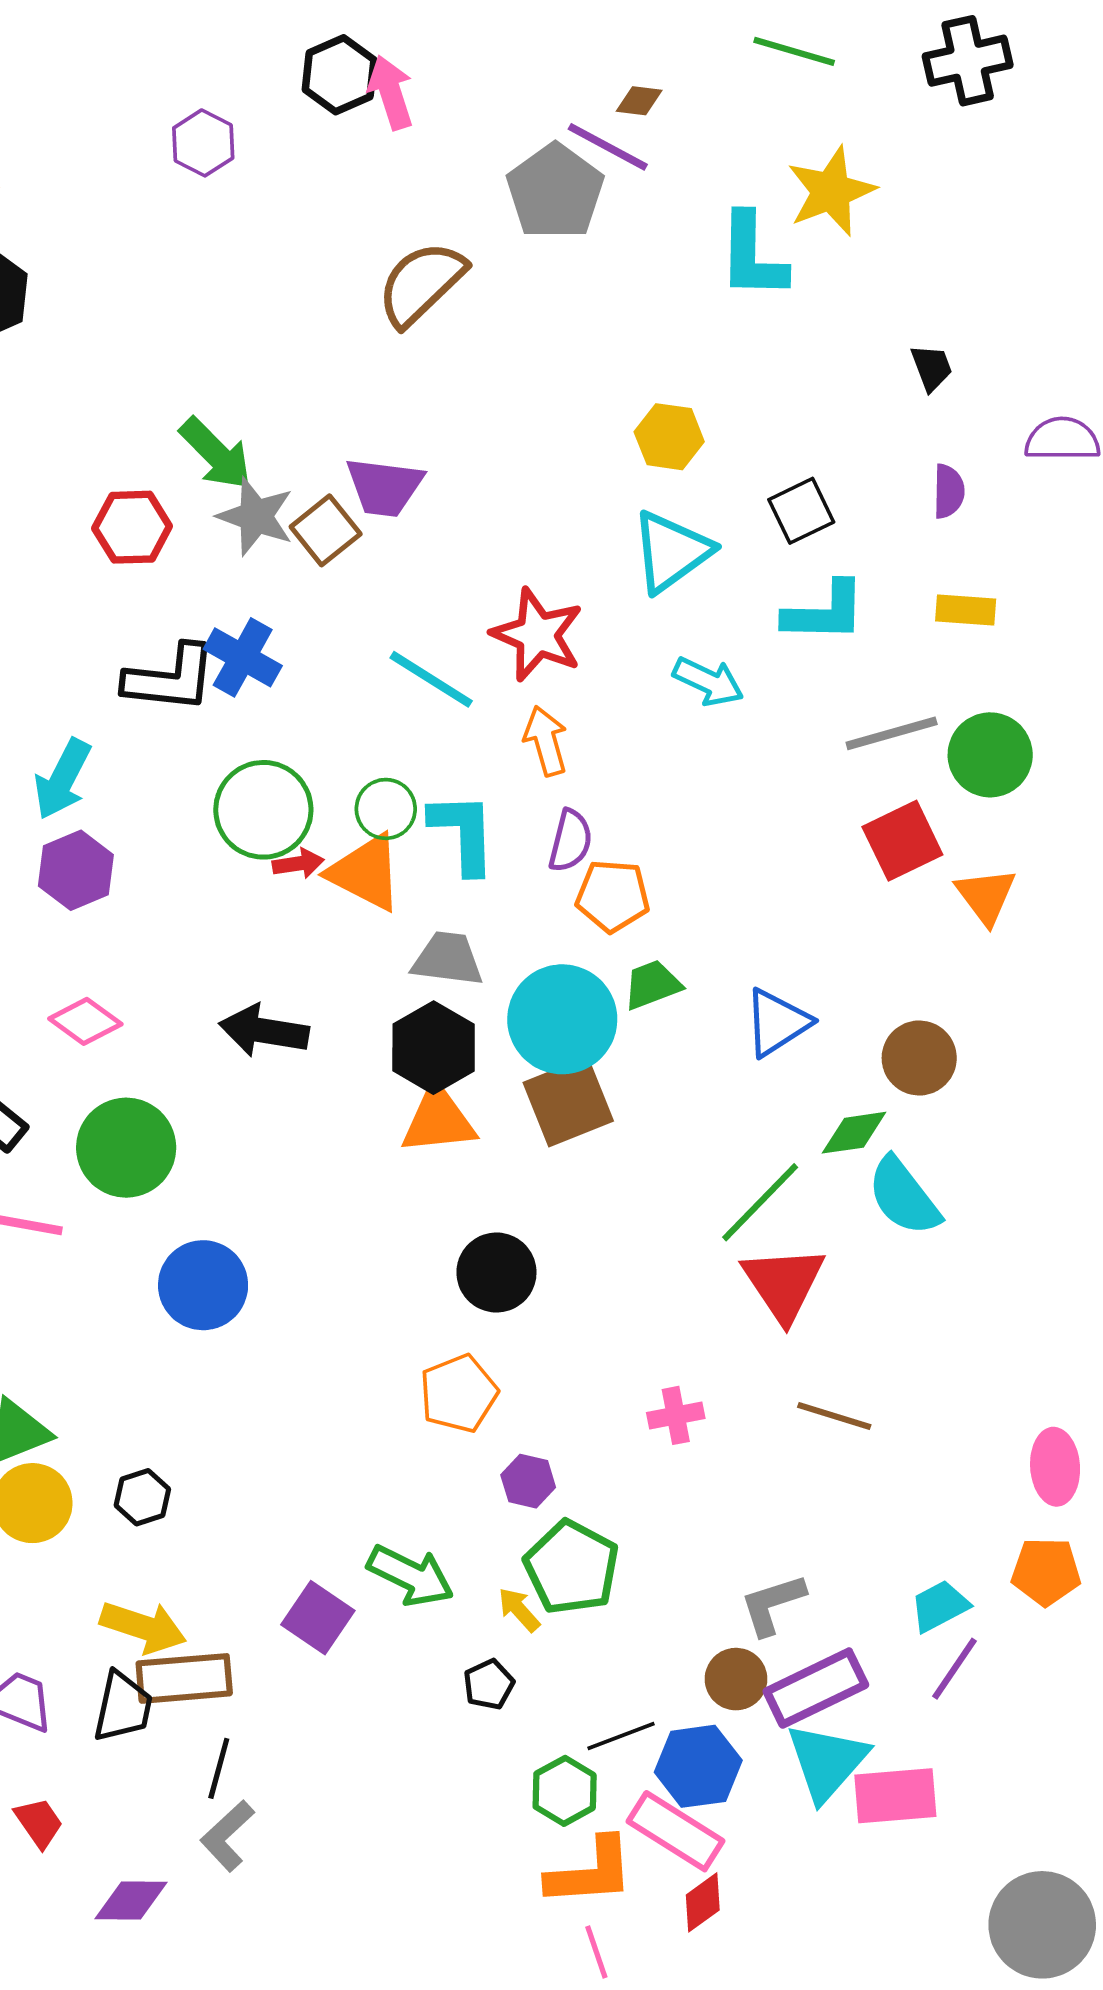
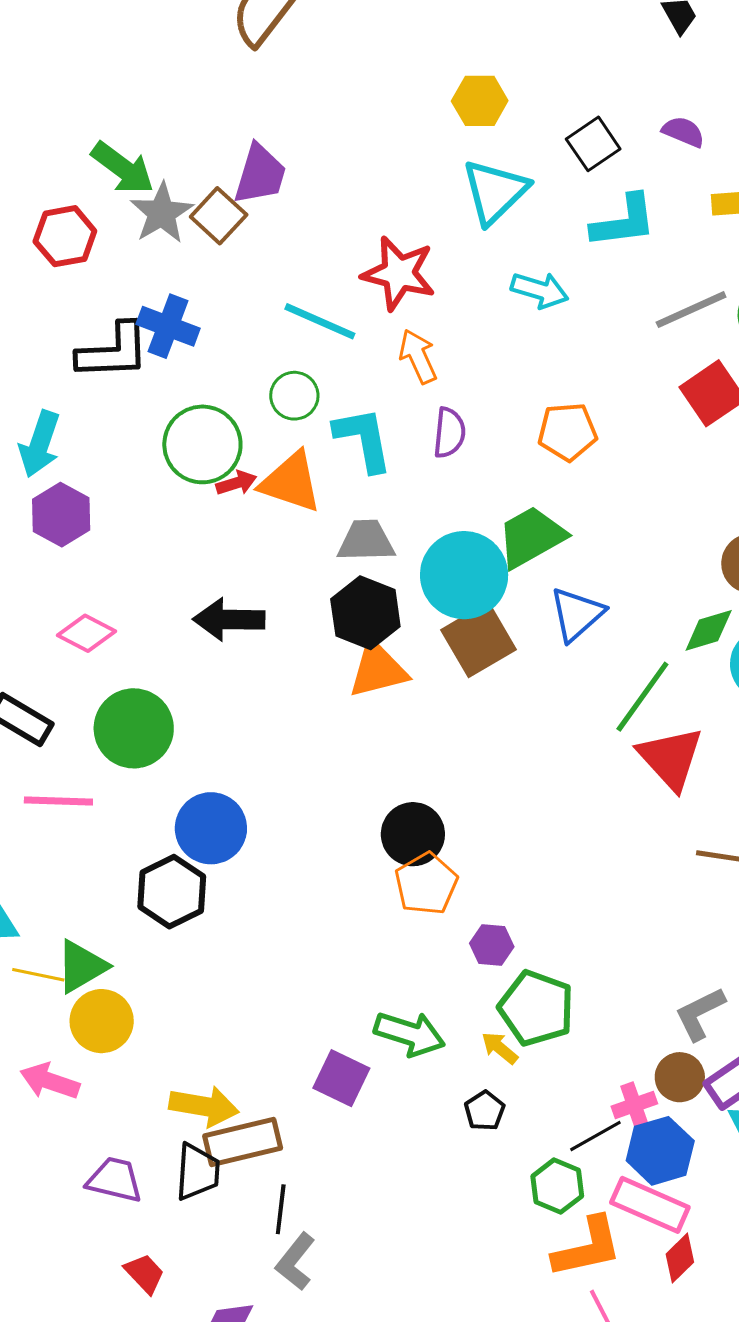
purple trapezoid: (384, 487) -> (260, 174), turned -72
purple semicircle: (949, 491) -> (683, 132), moved, turned -60
gray star: (256, 516) -> (162, 213), turned 30
green circle: (386, 809) -> (294, 396), moved
orange pentagon: (613, 896) -> (567, 432), moved
green trapezoid: (652, 985) -> (531, 537), size x1.5
blue triangle: (777, 1023) -> (577, 614), moved
black circle: (496, 1273) -> (413, 834), moved
pink cross: (676, 1415) -> (634, 1105), moved
black hexagon: (142, 1497) -> (172, 892), moved, size x1.6

